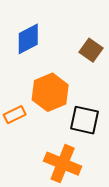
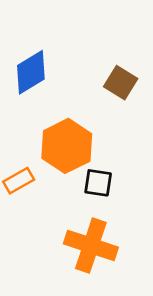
black square: (85, 120) -> (98, 183), moved, size x0.7

